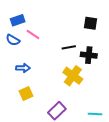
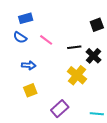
black square: (91, 23) -> (97, 25), turned -32
pink line: (33, 35) -> (46, 40), moved
black cross: (89, 55) -> (94, 56), turned 35

